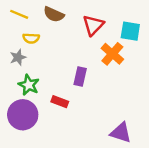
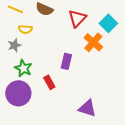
cyan square: (130, 31) -> (108, 23), turned 36
red rectangle: (60, 102) -> (49, 82), turned 40
purple triangle: (121, 133) -> (87, 108), moved

